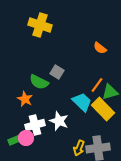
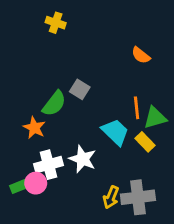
yellow cross: (40, 25) -> (56, 23), size x0.6
green semicircle: (39, 82) -> (54, 104), turned -78
orange line: (97, 85) -> (137, 108), turned -42
yellow rectangle: (103, 109) -> (145, 142), size x0.6

